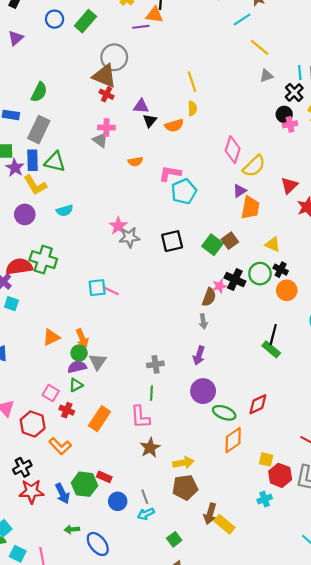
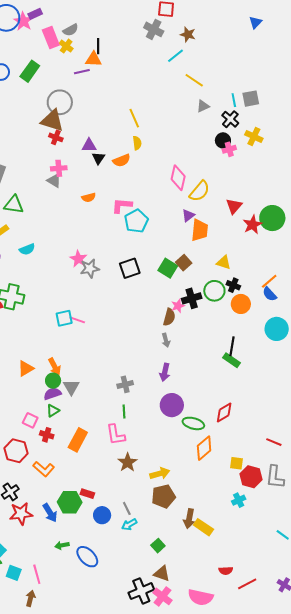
black cross: (235, 279) -> (192, 298), turned -36

